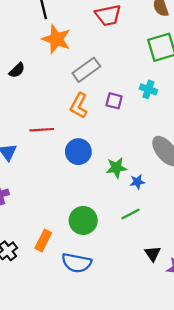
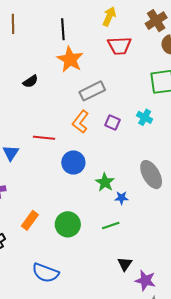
green star: (116, 168) -> (105, 182), turned 30
orange rectangle: (43, 240) -> (30, 220), moved
blue semicircle: (77, 263) -> (45, 273), moved

